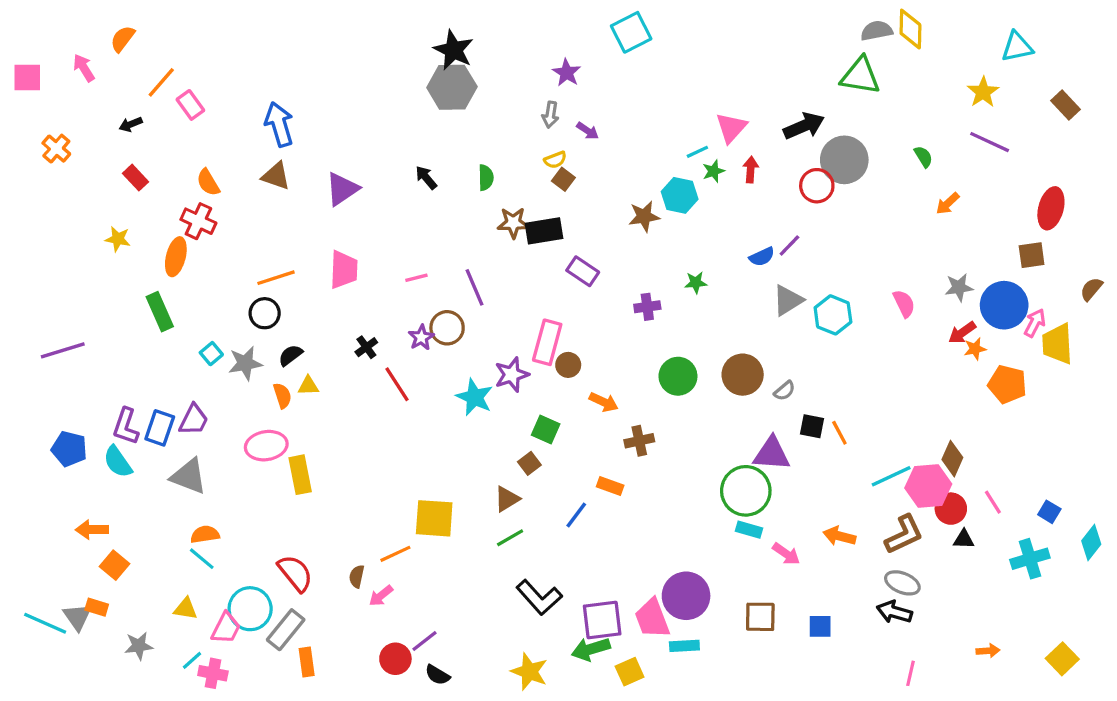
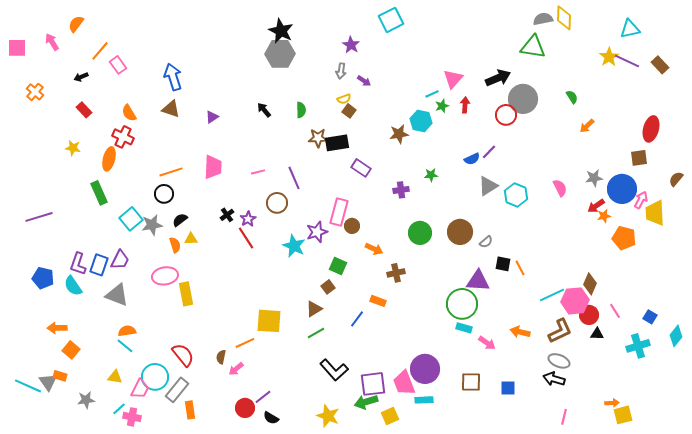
purple line: (990, 142) -> (627, 61), moved
purple triangle: (342, 189) -> (212, 117), size x0.6
purple star: (421, 337) -> (248, 219), moved
cyan square: (211, 354) -> (131, 219), size x1.6
yellow square: (1062, 659) -> (623, 415), moved, turned 30

